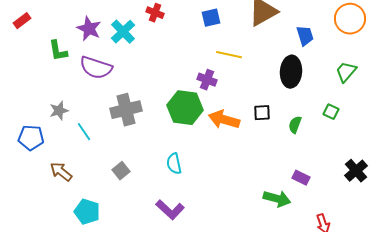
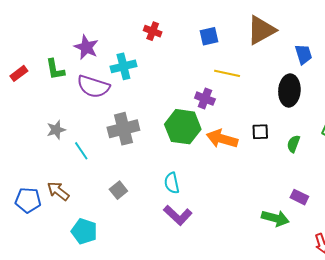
red rectangle: (22, 21) -> (19, 73), moved
cyan cross: (123, 32) -> (123, 66), moved, turned 30
blue pentagon: (31, 138) -> (28, 200), moved
purple L-shape: (170, 210) -> (178, 215), moved

